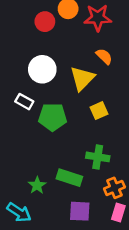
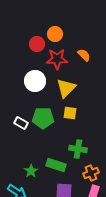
red star: (98, 18) -> (57, 59), moved
orange semicircle: (104, 56) -> (84, 55), moved
white rectangle: (24, 102) -> (21, 123), moved
yellow square: (99, 111) -> (70, 113), moved, turned 32

